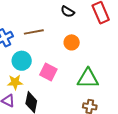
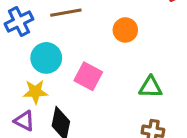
green triangle: (88, 78) -> (151, 87), size x0.7

